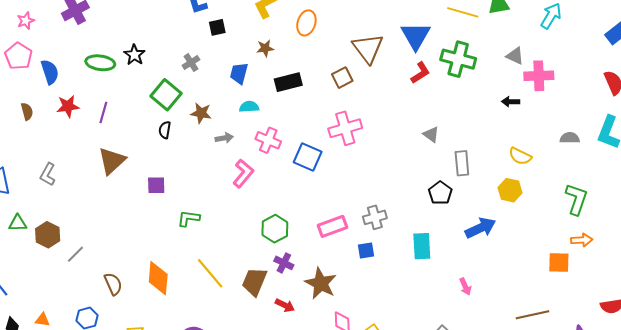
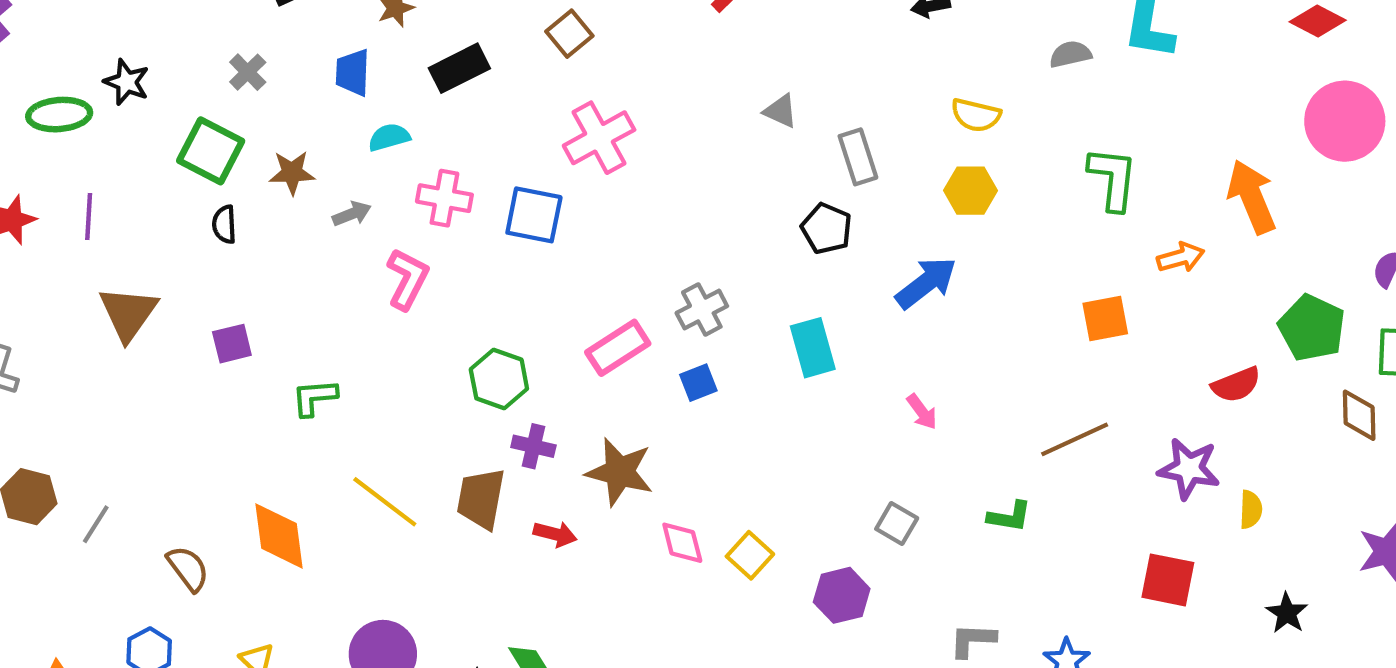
orange arrow: (582, 240) -> (1181, 257), moved

